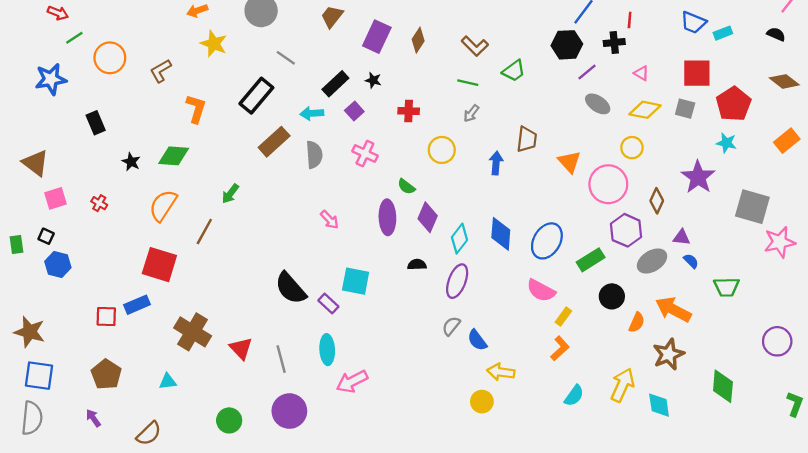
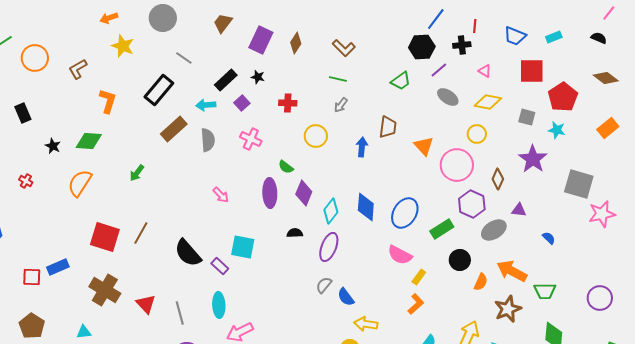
blue trapezoid: (693, 22) -> (515, 36), moved
green trapezoid: (514, 71) -> (401, 81), moved
gray square: (685, 109) -> (527, 117), moved
brown line: (204, 231) -> (141, 233), moved
blue semicircle: (691, 261) -> (549, 238), moved
red square: (159, 265) -> (105, 237), moved
green trapezoid: (726, 287) -> (545, 291), moved

